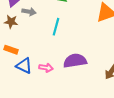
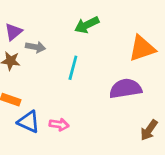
purple semicircle: (75, 61) -> (125, 89), moved

